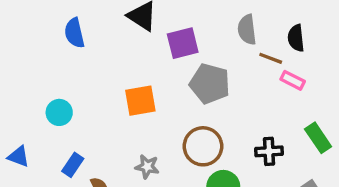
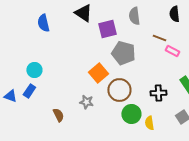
gray semicircle: (247, 30) -> (134, 16), moved
black semicircle: (296, 38) -> (174, 14), moved
orange square: (140, 101) -> (98, 73), moved, turned -30
blue rectangle: (73, 165) -> (29, 91), moved

